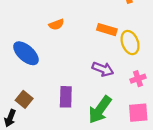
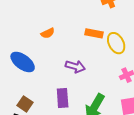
purple arrow: (103, 69) -> (75, 66), moved

